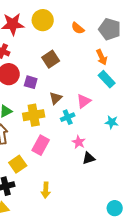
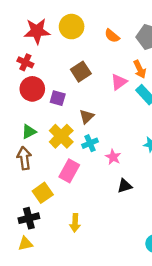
pink triangle: (84, 101) -> (119, 82), moved
yellow cross: (34, 115) -> (61, 136), turned -35
cyan cross: (68, 117) -> (90, 143), moved
pink star: (79, 142) -> (113, 157), moved

